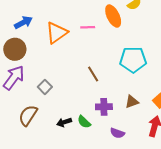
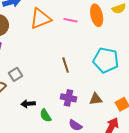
gray square: (45, 87) -> (16, 74), moved
green semicircle: (84, 122) -> (46, 116), moved

